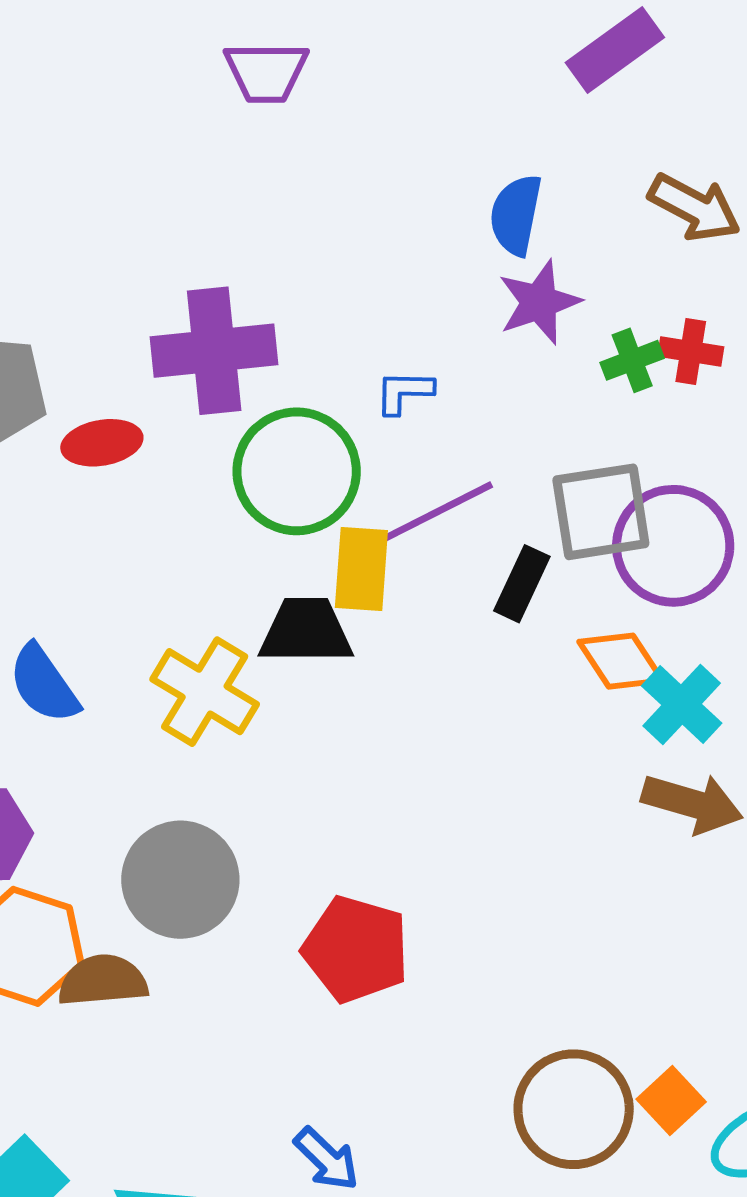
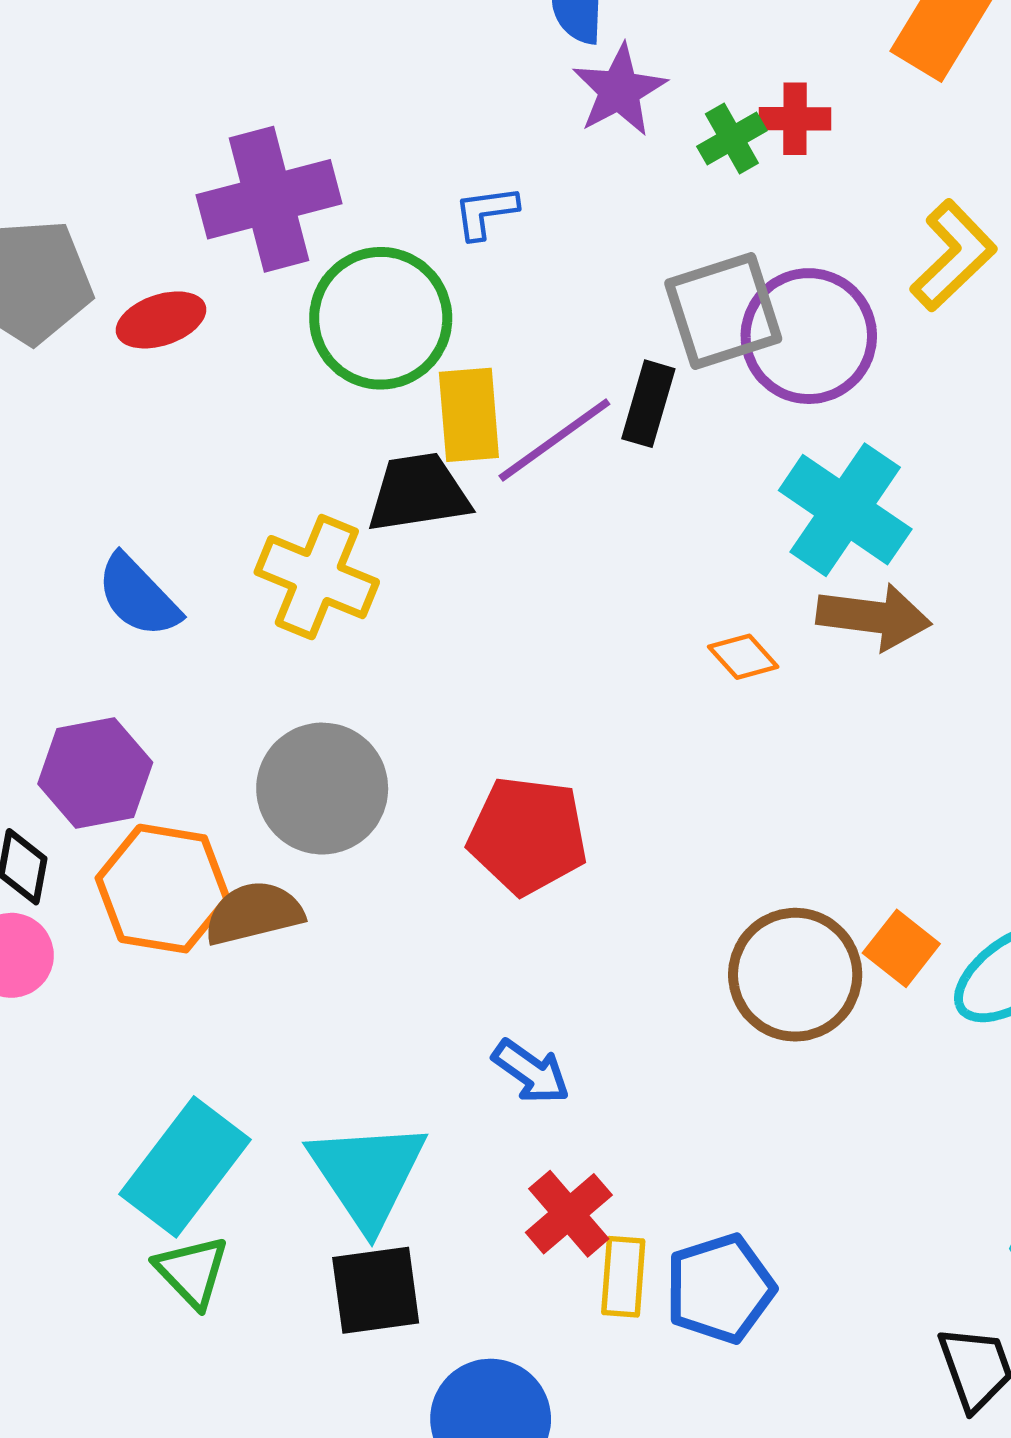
purple line: (439, 511) -> (554, 440), moved
orange diamond: (621, 661) -> (743, 657), moved, size x0.7
cyan cross: (682, 704) -> (845, 510), size x1.4

